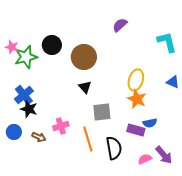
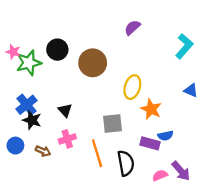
cyan L-shape: (167, 42) -> (184, 46), turned 55
yellow ellipse: (136, 80) -> (132, 87), moved
black triangle: (85, 87) -> (65, 110), moved

